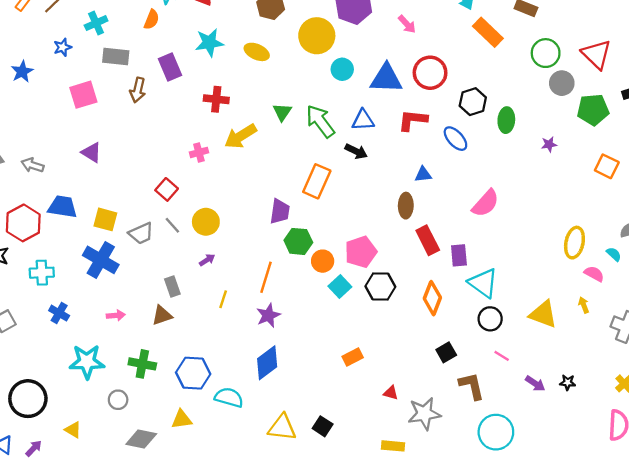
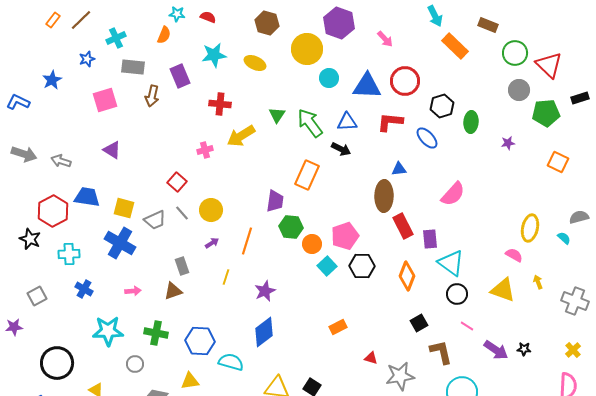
green circle: (546, 53) -> (515, 53), moved
brown ellipse: (406, 206) -> (384, 196), size x1.4
pink semicircle: (594, 274) -> (514, 255), moved
orange line: (266, 277) -> (247, 241), moved
purple arrow: (535, 384) -> (496, 350), size x1.4

